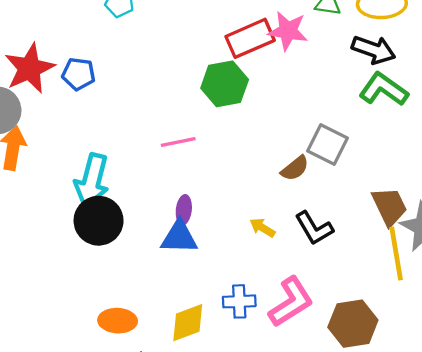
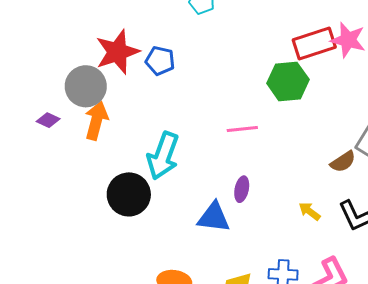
black circle: (99, 221) -> (129, 194), moved
blue triangle: (179, 237) -> (214, 217), moved

